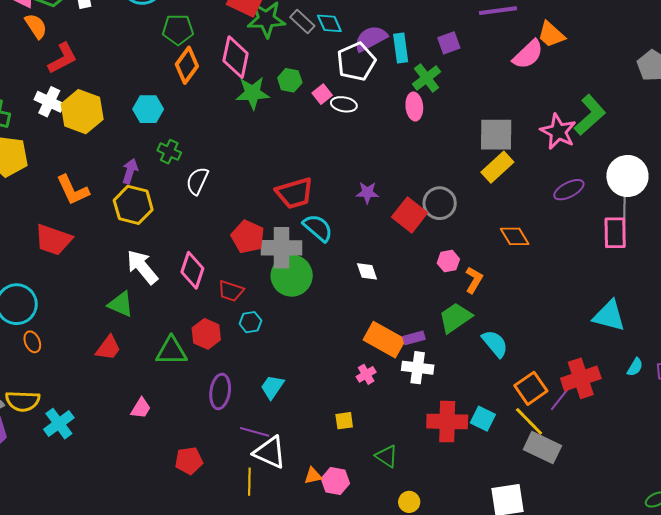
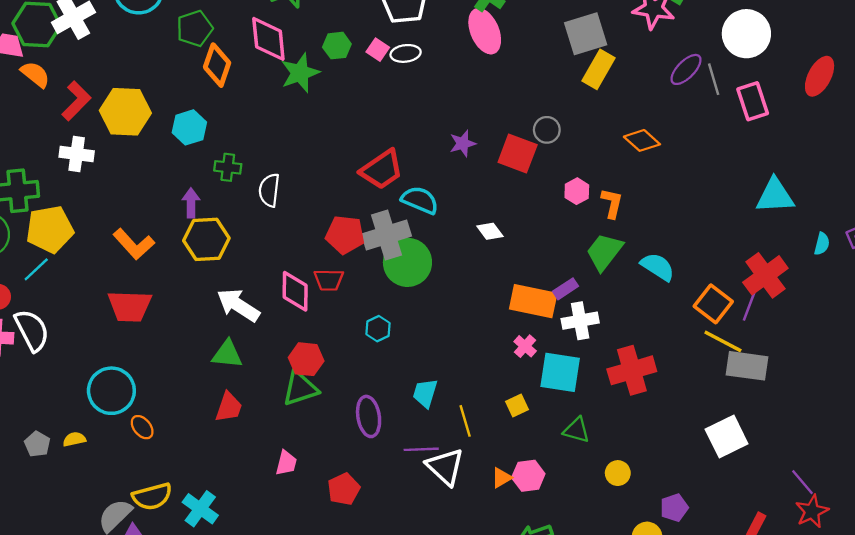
pink ellipse: (414, 107) -> (485, 31), size x1.4
yellow hexagon: (82, 112) -> (125, 112), moved
gray circle: (440, 203) -> (547, 130), size x0.7
gray line: (624, 211) -> (714, 79), moved
red trapezoid: (231, 291) -> (329, 280), moved
red hexagon: (206, 334) -> (306, 359), moved
cyan square: (483, 419) -> (560, 372), moved, size x1.5
white triangle: (270, 452) -> (445, 467), turned 36
red pentagon: (189, 461) -> (344, 489), moved
yellow line: (249, 482) -> (465, 421), moved

